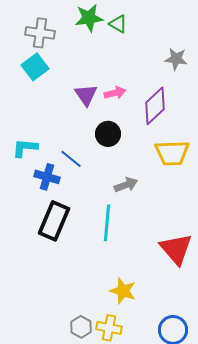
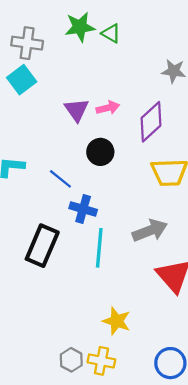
blue cross: (47, 177) -> (83, 209), moved
gray arrow: (126, 185) -> (150, 231), moved, size x1.4

